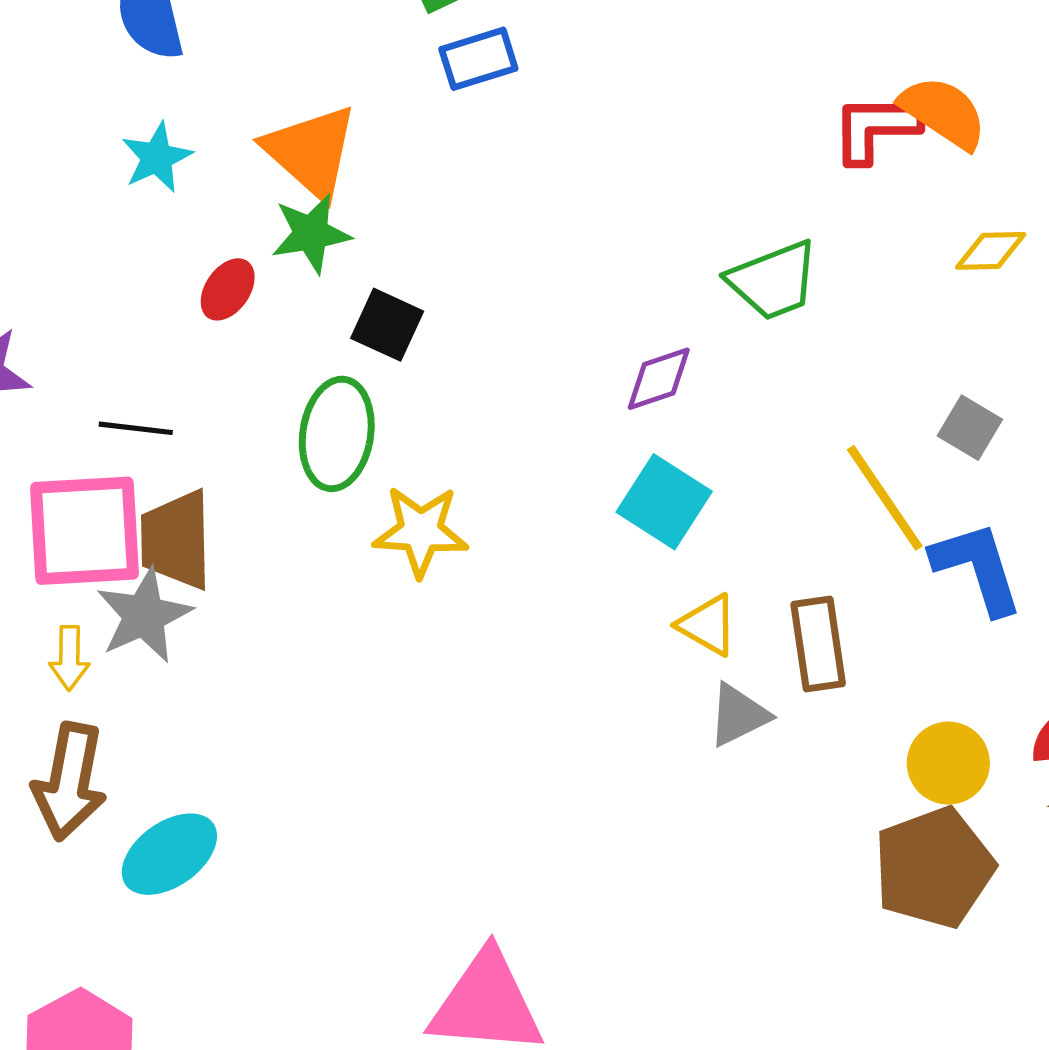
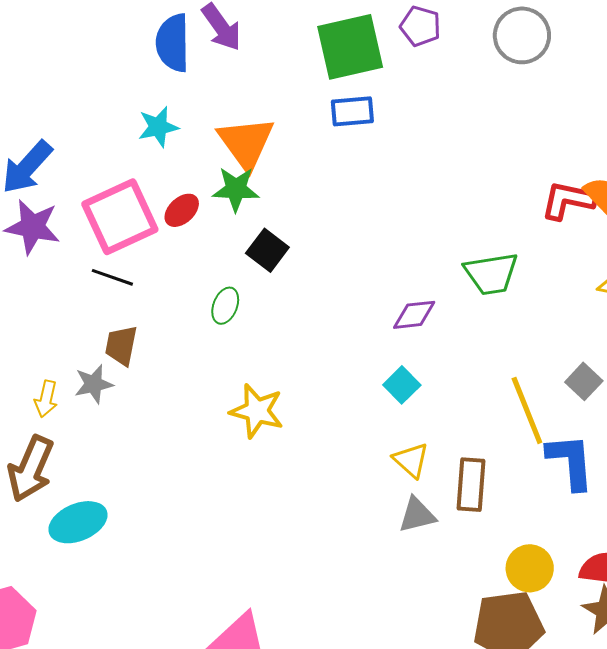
green ellipse: (337, 434) -> (225, 306), size x0.6
cyan square: (664, 502) -> (402, 385), size x0.7
pink square: (84, 531) -> (120, 217), moved, turned -34
yellow star: (421, 531) -> (257, 411), moved
brown trapezoid: (176, 540) -> (121, 345), size x0.7
gray star: (144, 615) -> (94, 384), size x0.7

